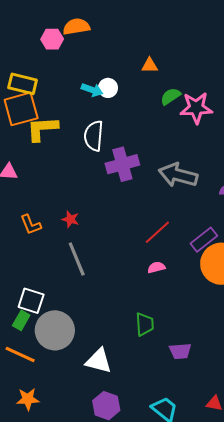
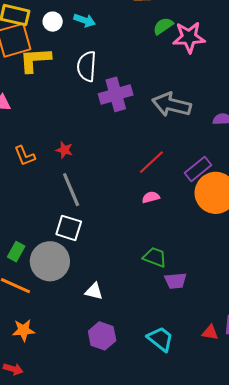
white circle: (108, 88) -> (53, 22), moved
white square: (31, 301) -> (69, 228), moved
green trapezoid: (145, 324) -> (155, 257), moved, turned -65
white triangle: (99, 361) -> (94, 291), size x0.7

